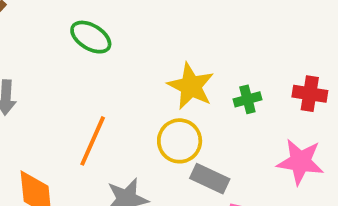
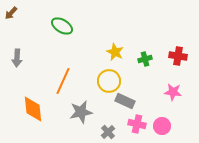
yellow star: (191, 86) -> (115, 52), size x0.7
pink star: (300, 162) -> (173, 92), size x0.7

